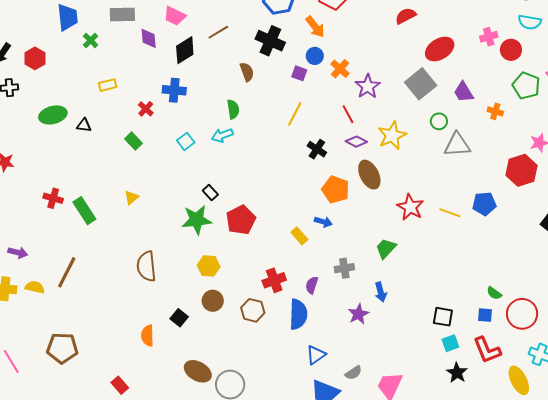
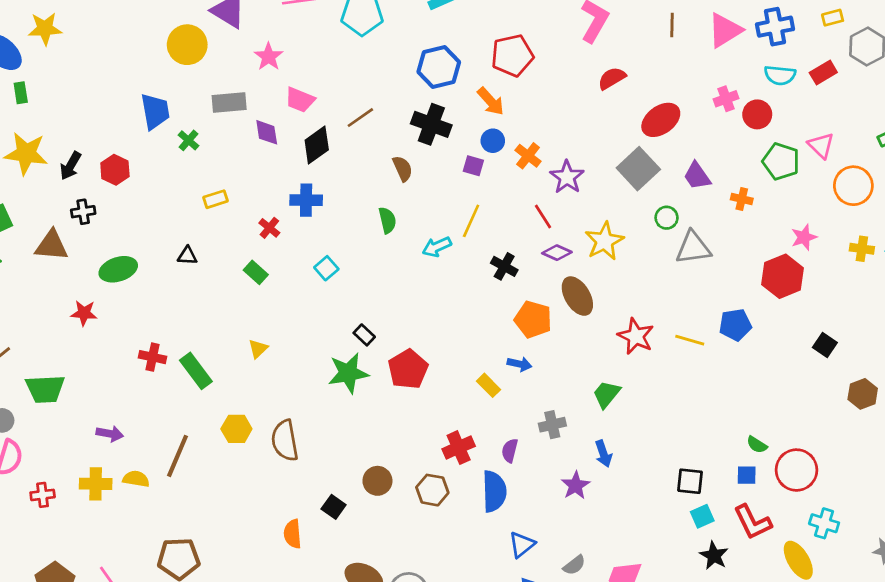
green ellipse: (53, 115) -> (118, 269), moved
cyan arrow: (222, 135) -> (437, 247), moved
yellow hexagon: (209, 266) -> (236, 429), moved

